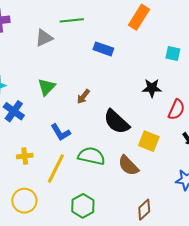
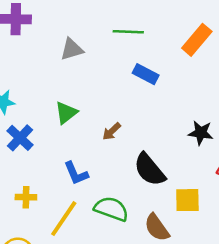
green line: (72, 20) -> (128, 32), moved
yellow square: (149, 141) -> (187, 200), turned -30

